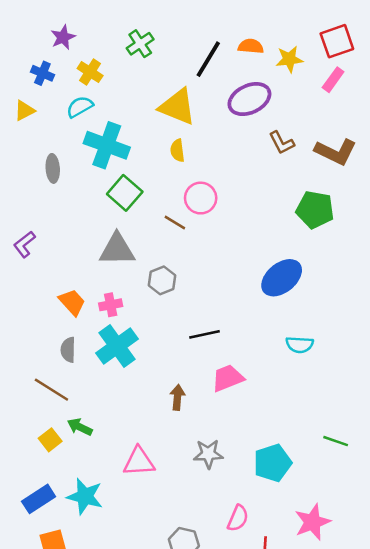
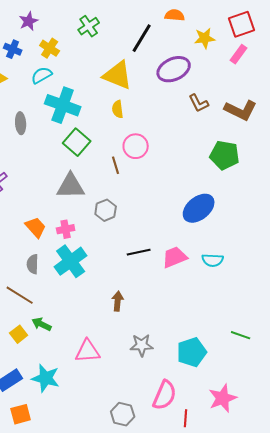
orange semicircle: (251, 46) -> (175, 15), moved
brown line: (175, 222) -> (116, 165), turned 42
pink trapezoid: (228, 378) -> (175, 257), moved
pink semicircle: (238, 518) -> (165, 395), size x1.4

